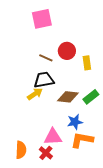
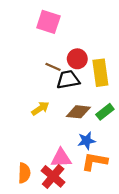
pink square: (42, 19) -> (48, 22), turned 30
yellow rectangle: (87, 63) -> (100, 73), size x1.6
black trapezoid: (44, 80) -> (68, 80), moved
red cross: (46, 153) -> (53, 176), size x1.5

